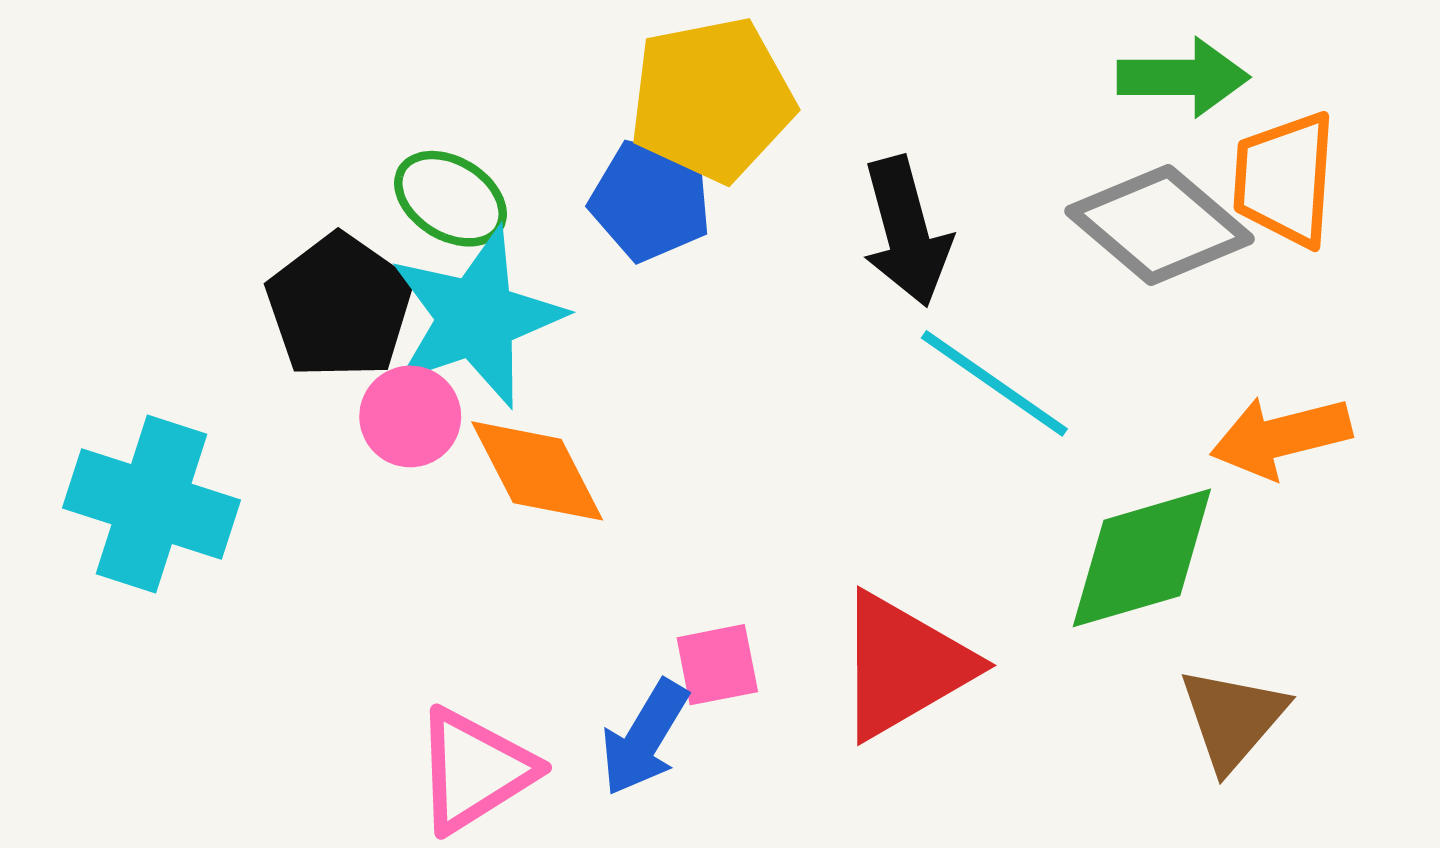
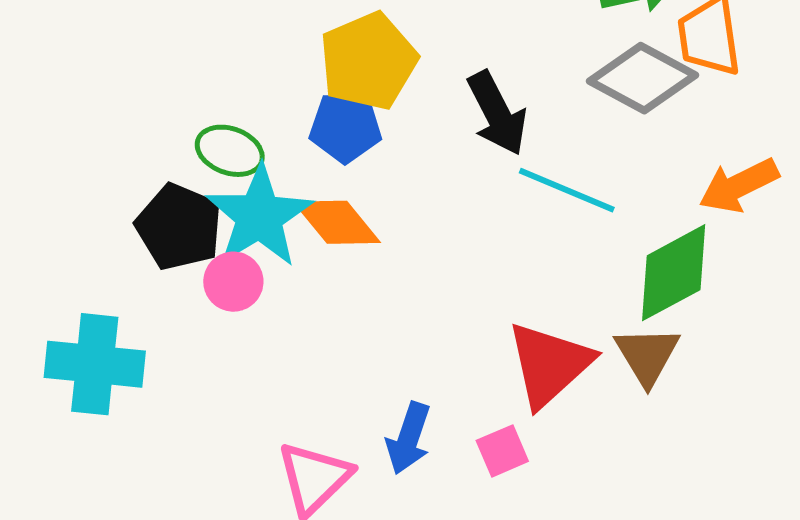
orange diamond: (537, 471) -> (337, 222), moved
pink square: (717, 665) -> (502, 451), moved
brown triangle: (1233, 719) -> (647, 355), moved

